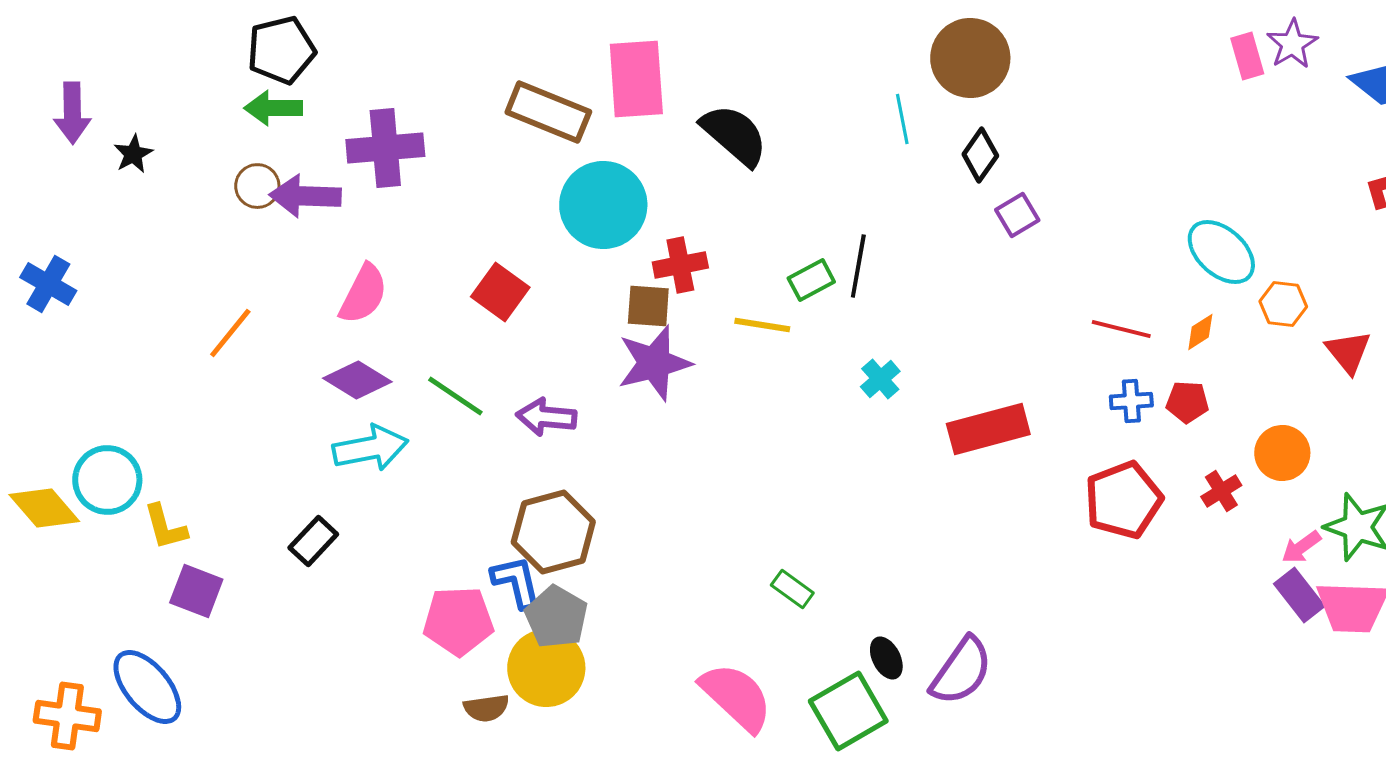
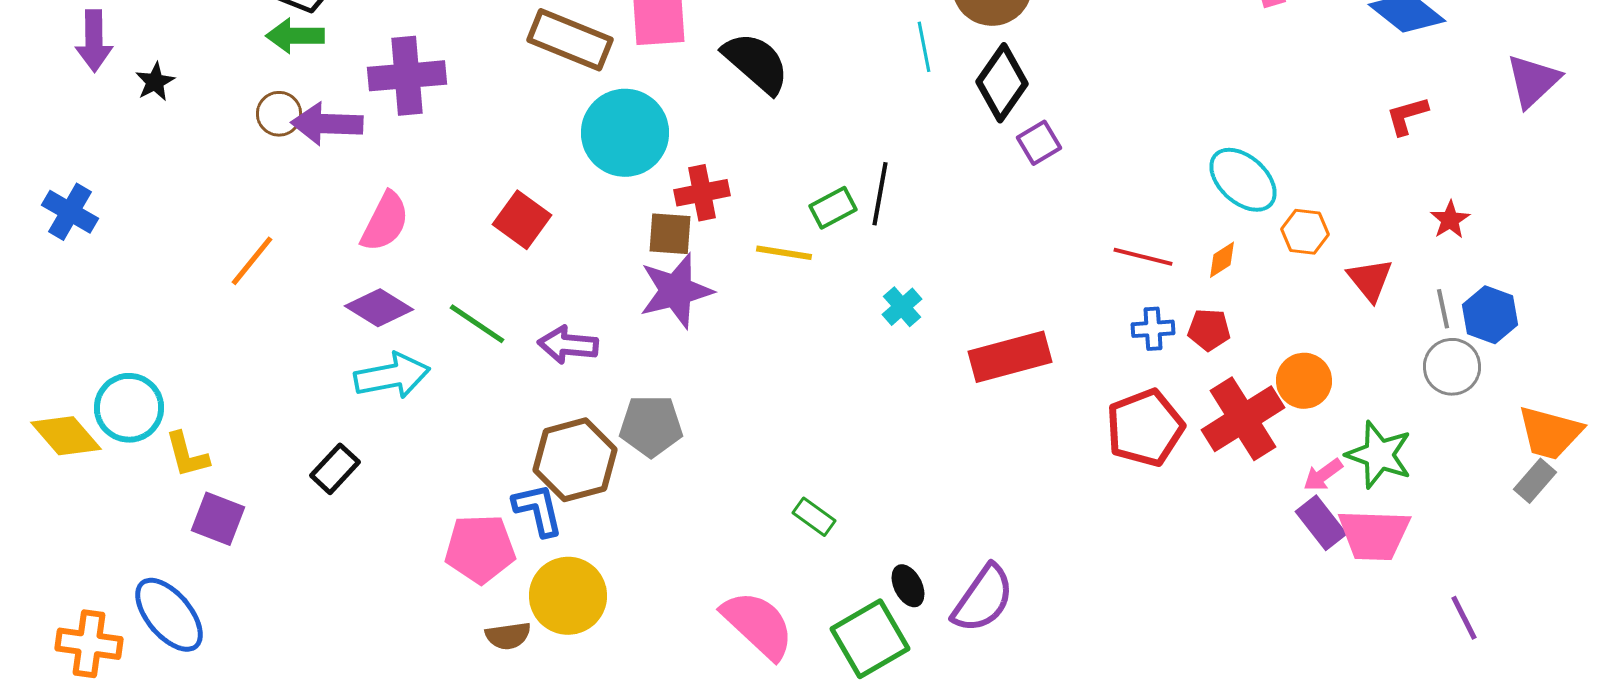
black diamond: (980, 155) -> (1002, 83), size x1.4
red cross: (1221, 491) -> (1243, 419), size x2.0
gray pentagon: (556, 617) -> (651, 426), moved, turned -30

